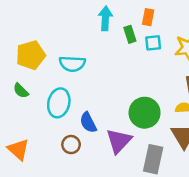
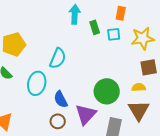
orange rectangle: (148, 17) -> (121, 13), moved
cyan semicircle: (72, 64) -> (58, 58), moved, turned -70
brown circle: (71, 145) -> (58, 121), moved

